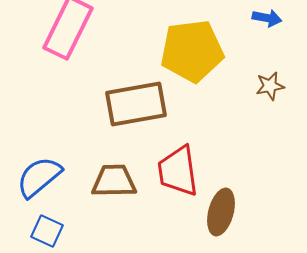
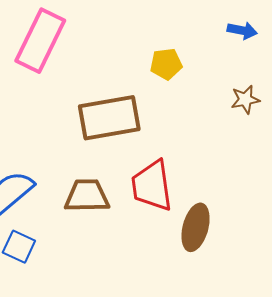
yellow pentagon: (192, 51) -> (166, 64), size x0.5

